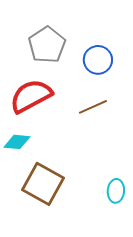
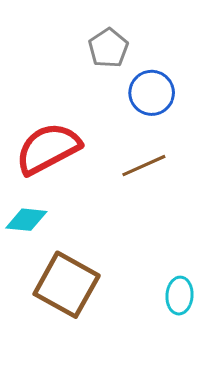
gray pentagon: (47, 45) -> (108, 48), moved, size x0.7

